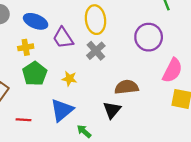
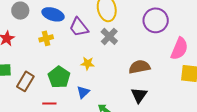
green pentagon: (35, 74) -> (59, 77), moved
blue triangle: (62, 110) -> (83, 92), size x0.6
black triangle: (112, 110) -> (139, 95), moved

